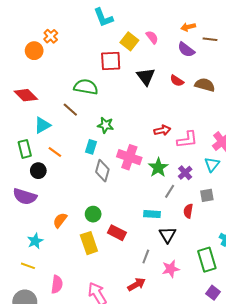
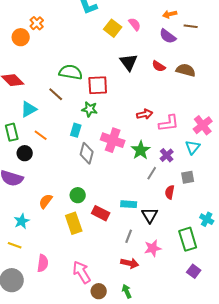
red square: (111, 61) -> (98, 85), moved
cyan rectangle: (152, 214) -> (129, 204), moved
red arrow: (137, 284) -> (130, 263), moved, turned 42

